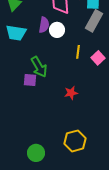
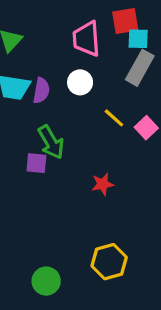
purple semicircle: (44, 25) -> (41, 90), moved
yellow line: (78, 52) -> (114, 118), turned -56

